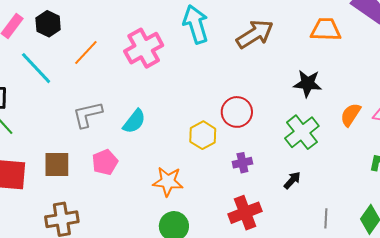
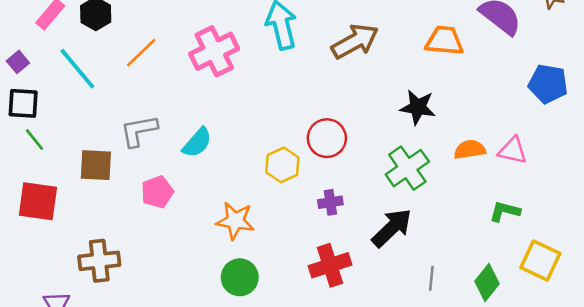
orange semicircle: (351, 115) -> (470, 150), turned 45
brown square: (57, 165) -> (96, 165), moved
black arrow: (292, 180) -> (392, 228), size x1.8

